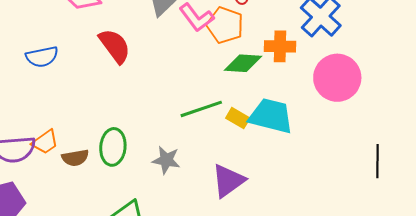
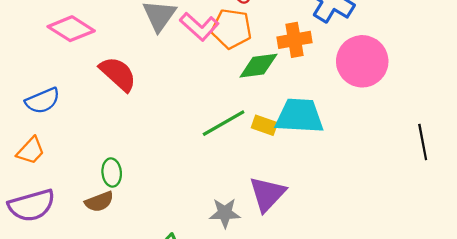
orange trapezoid: (45, 142) -> (31, 151), moved
green ellipse: (113, 147) -> (112, 172), moved, size x0.7
gray star: (166, 160) -> (225, 213), moved

